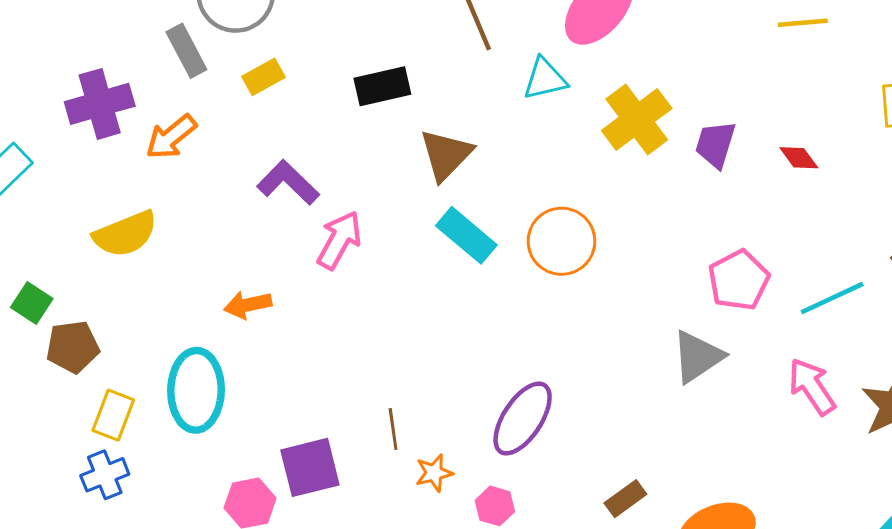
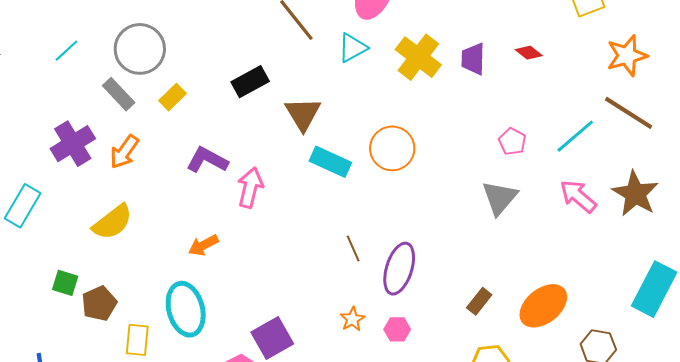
pink pentagon: (739, 280) -> (512, 141), size x0.7
brown line: (393, 429) -> (353, 248), moved

